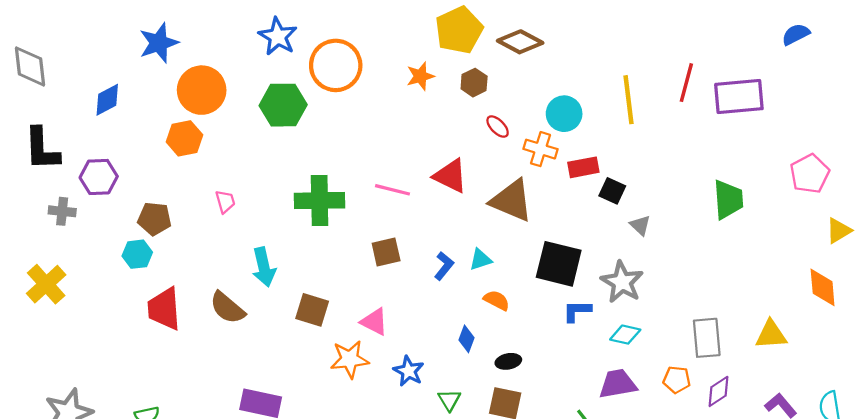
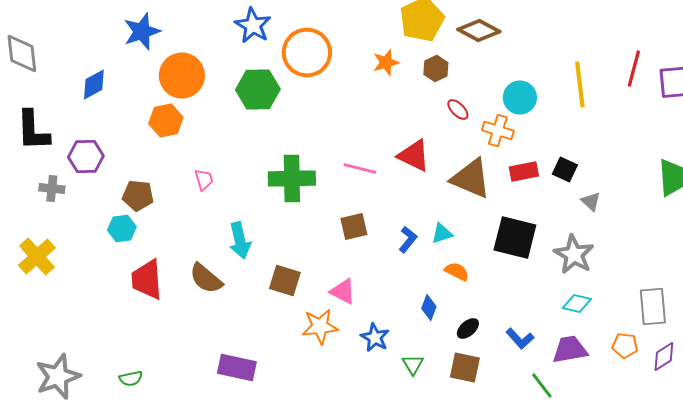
red rectangle: (583, 167) -> (524, 172), moved
blue L-shape: (577, 311) -> (520, 338), moved, turned -132
black ellipse: (508, 361) -> (468, 328), turned -30

